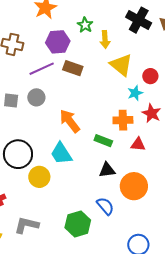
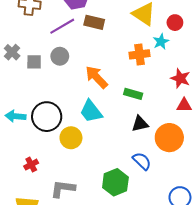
red star: (152, 113) -> (180, 78), moved
orange cross: (123, 120) -> (139, 54), moved
red triangle: (138, 144) -> (184, 105), moved

